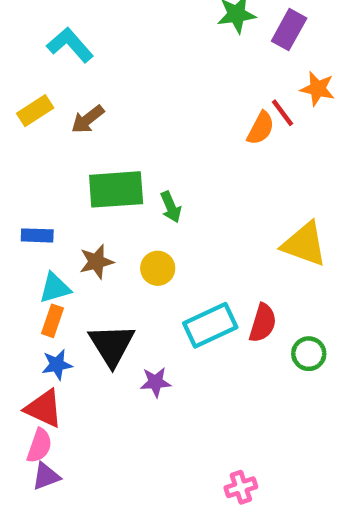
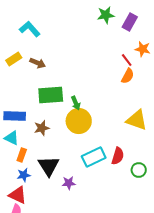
brown arrow: (88, 119) -> (38, 63), turned -119
orange semicircle: (261, 128) -> (128, 76), moved
blue rectangle: (37, 235) -> (15, 116), size x1.5
yellow circle: (158, 268) -> (79, 121), moved, size x1.6
cyan triangle: (55, 288) -> (12, 138), moved, turned 42

